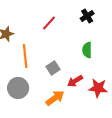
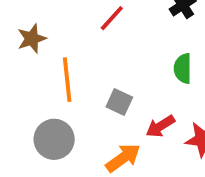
gray square: (53, 68) -> (119, 102), turned -32

